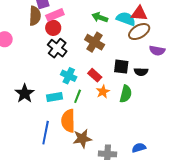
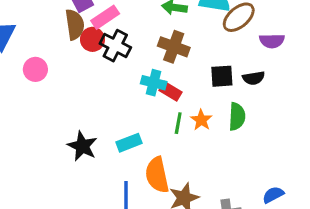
red circle: (53, 28) -> (92, 39), moved
black cross: (57, 48) -> (115, 46), moved
red rectangle: (95, 75) -> (171, 91), moved
cyan cross: (69, 76) -> (154, 83), moved
green line: (78, 96) -> (178, 123), moved

